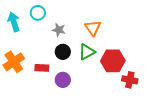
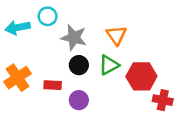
cyan arrow: (14, 22) -> (18, 28), turned -84
gray star: (59, 30) -> (74, 38), size x1.5

